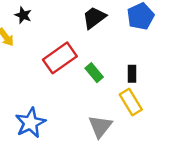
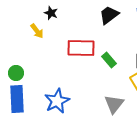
red rectangle: (60, 58) -> (81, 48), turned 36

